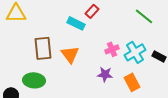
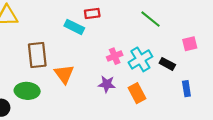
red rectangle: (92, 11) -> (92, 13), turned 40
orange triangle: (70, 54) -> (64, 74), moved

